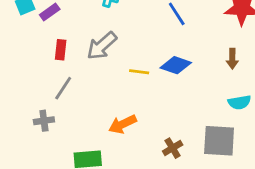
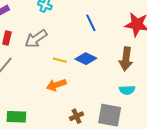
brown arrow: (232, 59) -> (126, 59), size x1.6
orange arrow: (123, 124) -> (56, 85), moved

